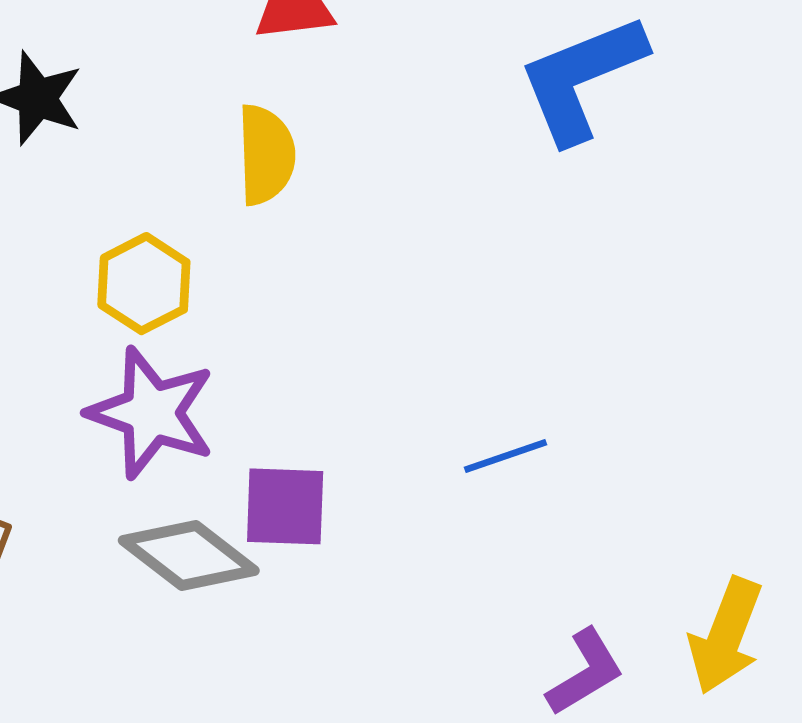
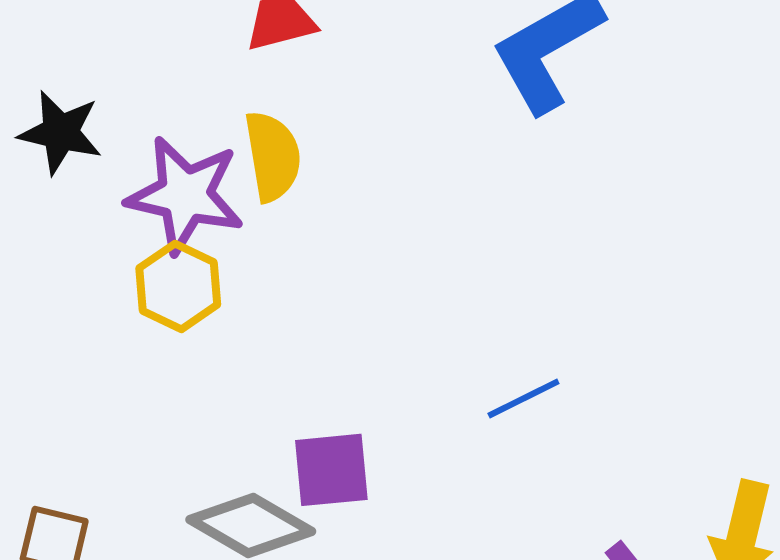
purple star: (151, 413) -> (185, 195), moved

